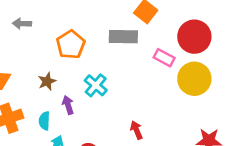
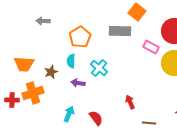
brown star: (47, 81) -> (51, 72), moved
purple arrow: (68, 105) -> (78, 83), turned -64
cyan semicircle: (44, 121) -> (71, 61), moved

